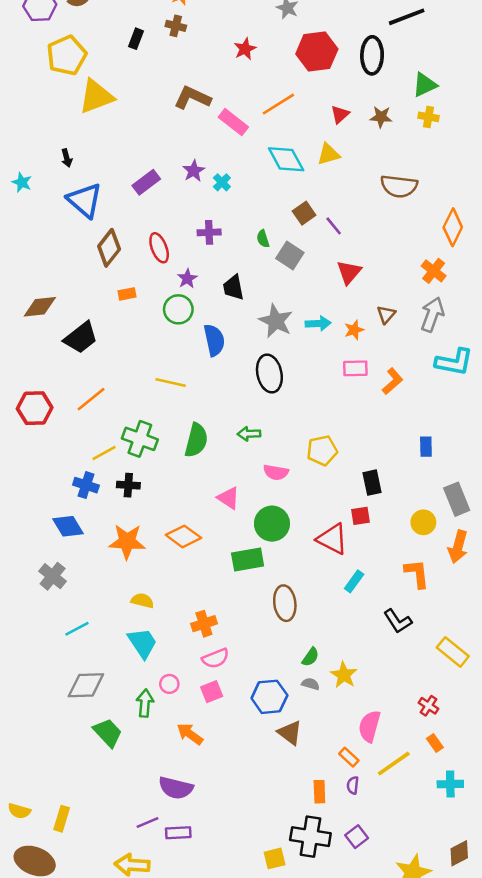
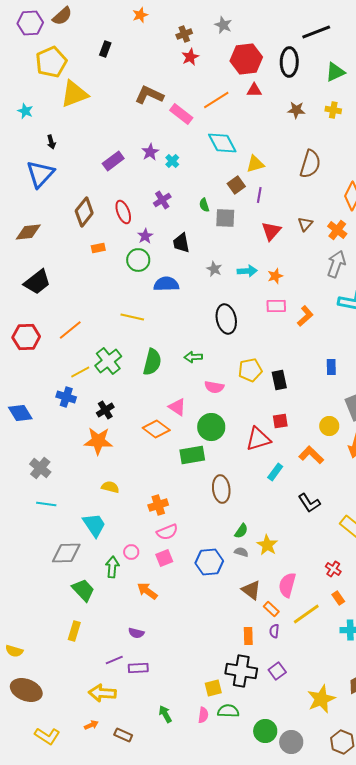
brown cross: (176, 26) -> (184, 34), moved, turned -35
green triangle: (425, 85) -> (335, 72), moved
red triangle: (340, 114) -> (254, 90), moved, turned 42
yellow triangle: (328, 154) -> (255, 164), moved
cyan star: (22, 182) -> (25, 111), moved
brown semicircle: (399, 186) -> (310, 164), turned -80
blue triangle: (85, 200) -> (40, 174), moved, turned 32
purple line: (334, 226) -> (259, 195), turned 49
purple cross: (209, 232) -> (162, 200), turned -30
gray square: (290, 255) -> (225, 218), turned -30
brown diamond: (40, 307) -> (28, 232), moved
brown triangle: (386, 314) -> (305, 224), moved
gray star: (276, 321) -> (214, 269), size x0.6
black trapezoid: (81, 338) -> (37, 282), moved
blue semicircle: (214, 340) -> (166, 284), turned -80
black ellipse: (269, 373) -> (226, 319), moved
green cross: (140, 439) -> (108, 361), turned 32
black rectangle: (372, 483) -> (279, 380), moved
black cross: (128, 485) -> (105, 410), moved, turned -36
blue diamond: (68, 526) -> (20, 413), moved
orange diamond: (183, 536) -> (156, 429), moved
red triangle: (332, 539) -> (258, 439), turned -44
orange L-shape: (417, 574) -> (311, 455), moved, turned -40
cyan line: (77, 629) -> (46, 504), moved, turned 36
cyan trapezoid: (142, 643) -> (94, 525), moved
brown triangle: (290, 733) -> (251, 590), moved
purple semicircle: (176, 788) -> (136, 633), size x0.6
yellow rectangle: (62, 819) -> (74, 631), moved

